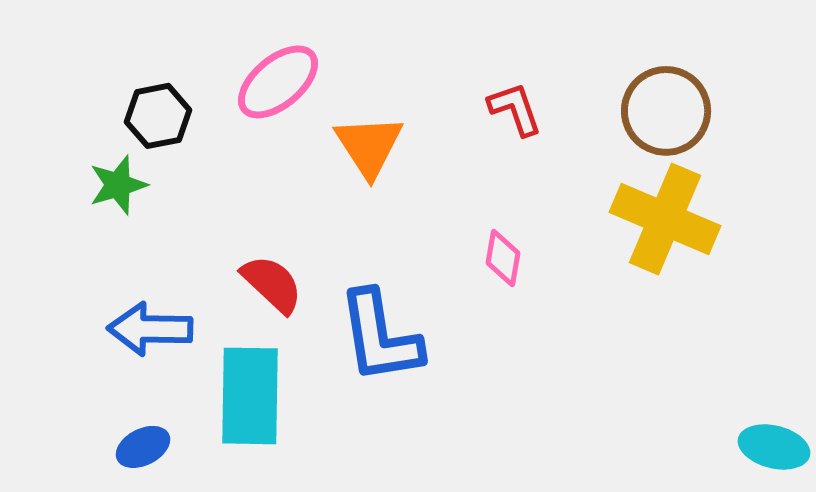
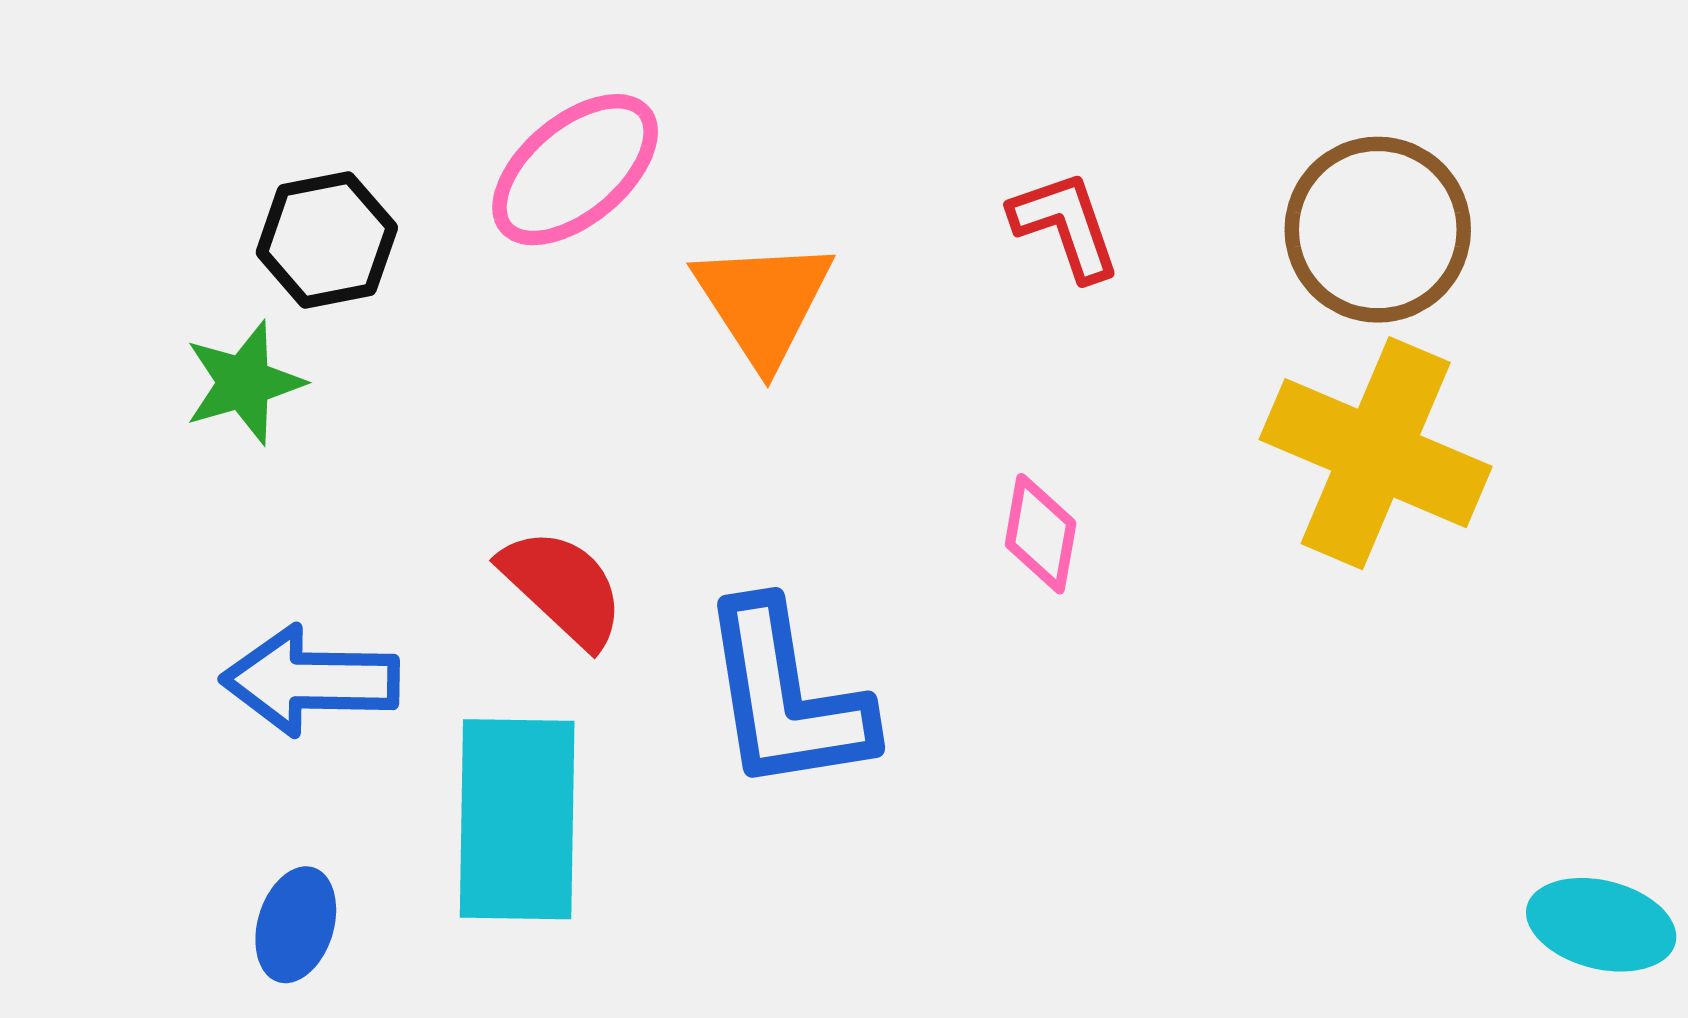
blue ellipse: (143, 447) -> (296, 925), turned -46

